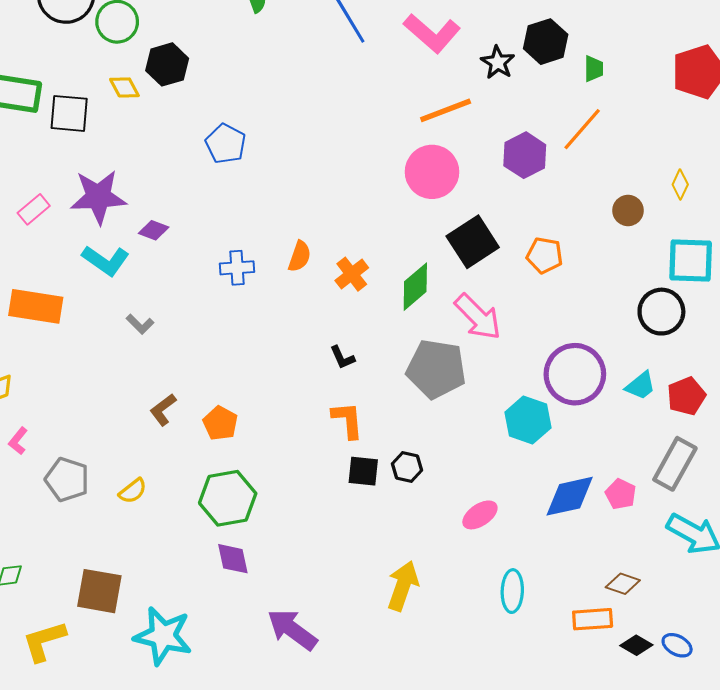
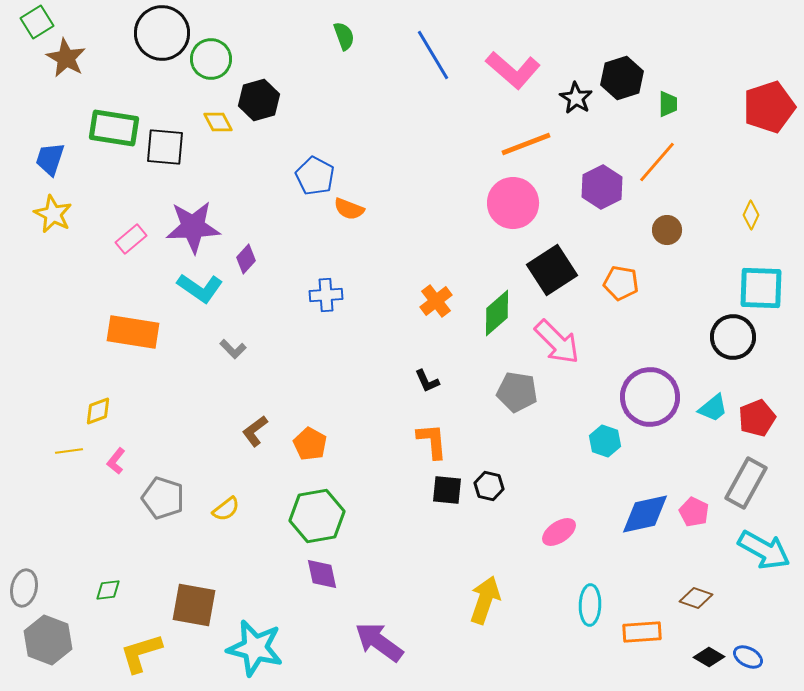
brown circle: (628, 210) -> (667, 230), moved
purple diamond: (154, 230) -> (246, 259), turned -68
orange semicircle: (300, 256) -> (349, 209), moved, turned 92
gray pentagon: (436, 369) -> (517, 392), size x0.7
cyan hexagon: (528, 420) -> (605, 441), size x0.7
orange rectangle: (593, 619) -> (642, 632), moved

